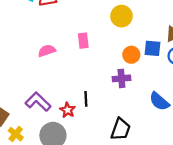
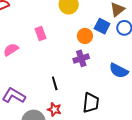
blue square: (153, 48) -> (102, 26), turned 35
red star: (68, 110) -> (54, 110), moved

